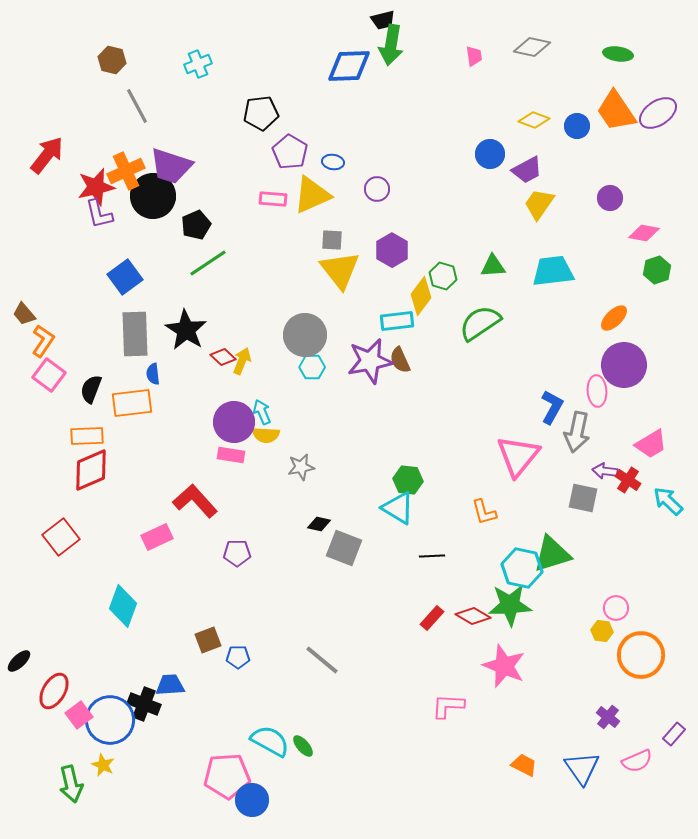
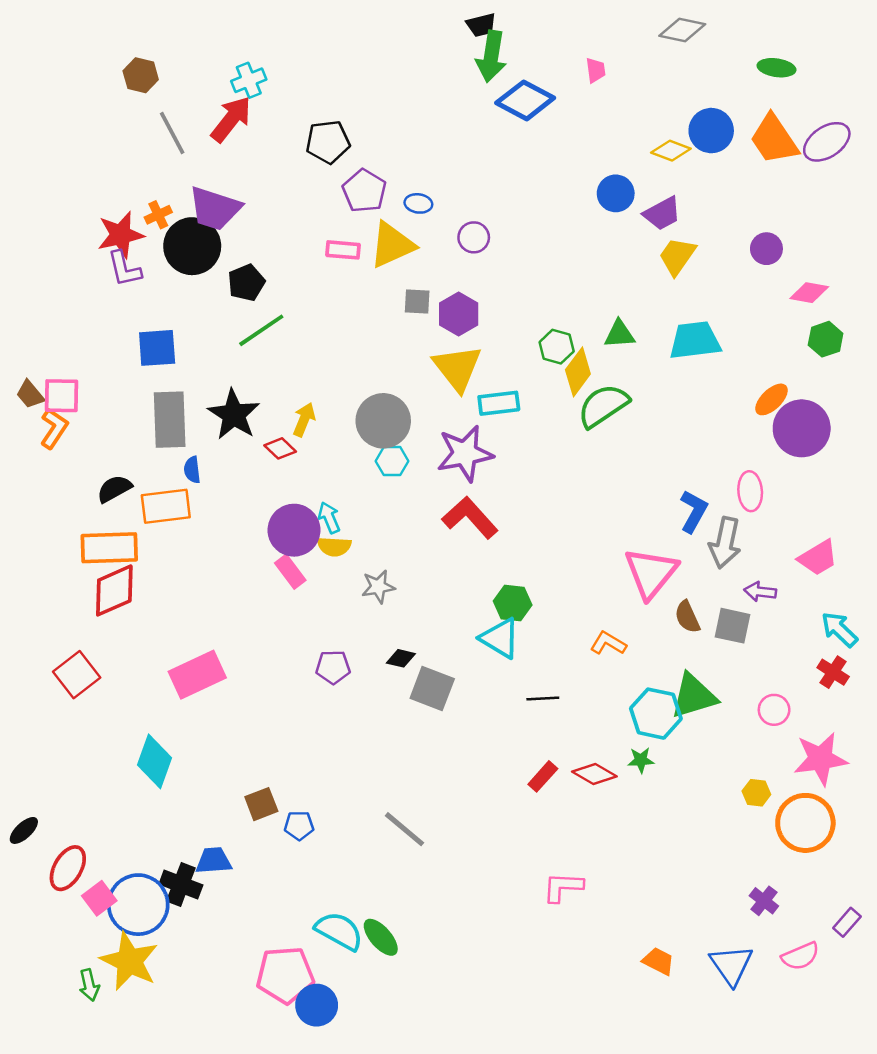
gray diamond: (532, 47) -> (682, 30), moved
blue diamond: (349, 66) -> (525, 100), moved, turned 30
blue circle: (577, 126) -> (711, 131), moved, size x1.4
red arrow: (47, 155) -> (231, 119), moved
orange cross: (126, 171) -> (158, 215), size x0.6
purple hexagon: (392, 250) -> (459, 314), moved
yellow triangle: (340, 270) -> (457, 368), moved
blue square: (125, 277) -> (157, 348), turned 32
yellow diamond: (421, 296) -> (578, 372), moved
brown semicircle: (400, 360) -> (687, 617), moved
yellow arrow: (242, 361) -> (304, 420), moved
purple circle: (624, 365) -> (802, 428), moved
pink square: (49, 375) -> (62, 396), moved, turned -36
black semicircle: (91, 389) -> (114, 489), turned 40
orange rectangle: (87, 436) -> (109, 548), size x1.4
pink rectangle: (231, 455) -> (290, 572), turned 44
red cross: (628, 480) -> (833, 672), moved
red L-shape: (195, 501) -> (470, 518), moved
orange L-shape: (484, 512) -> (608, 643), turned 136
pink rectangle: (157, 537) -> (197, 675), size x1.4
purple pentagon: (237, 553) -> (333, 667), moved
green star: (510, 605) -> (641, 760), size x0.5
pink circle: (616, 608) -> (774, 710), moved
pink star: (504, 666) -> (821, 759), moved, turned -30
green ellipse: (303, 746) -> (381, 937), size x1.4
yellow star: (103, 765) -> (129, 961), size x2.0
green arrow: (71, 784) -> (89, 985), size x0.7

